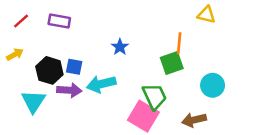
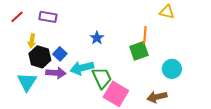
yellow arrow: (15, 54) -> (32, 41), moved, turned 128
blue square: (74, 67) -> (60, 54), turned 32
green trapezoid: (154, 96) -> (102, 78), moved

